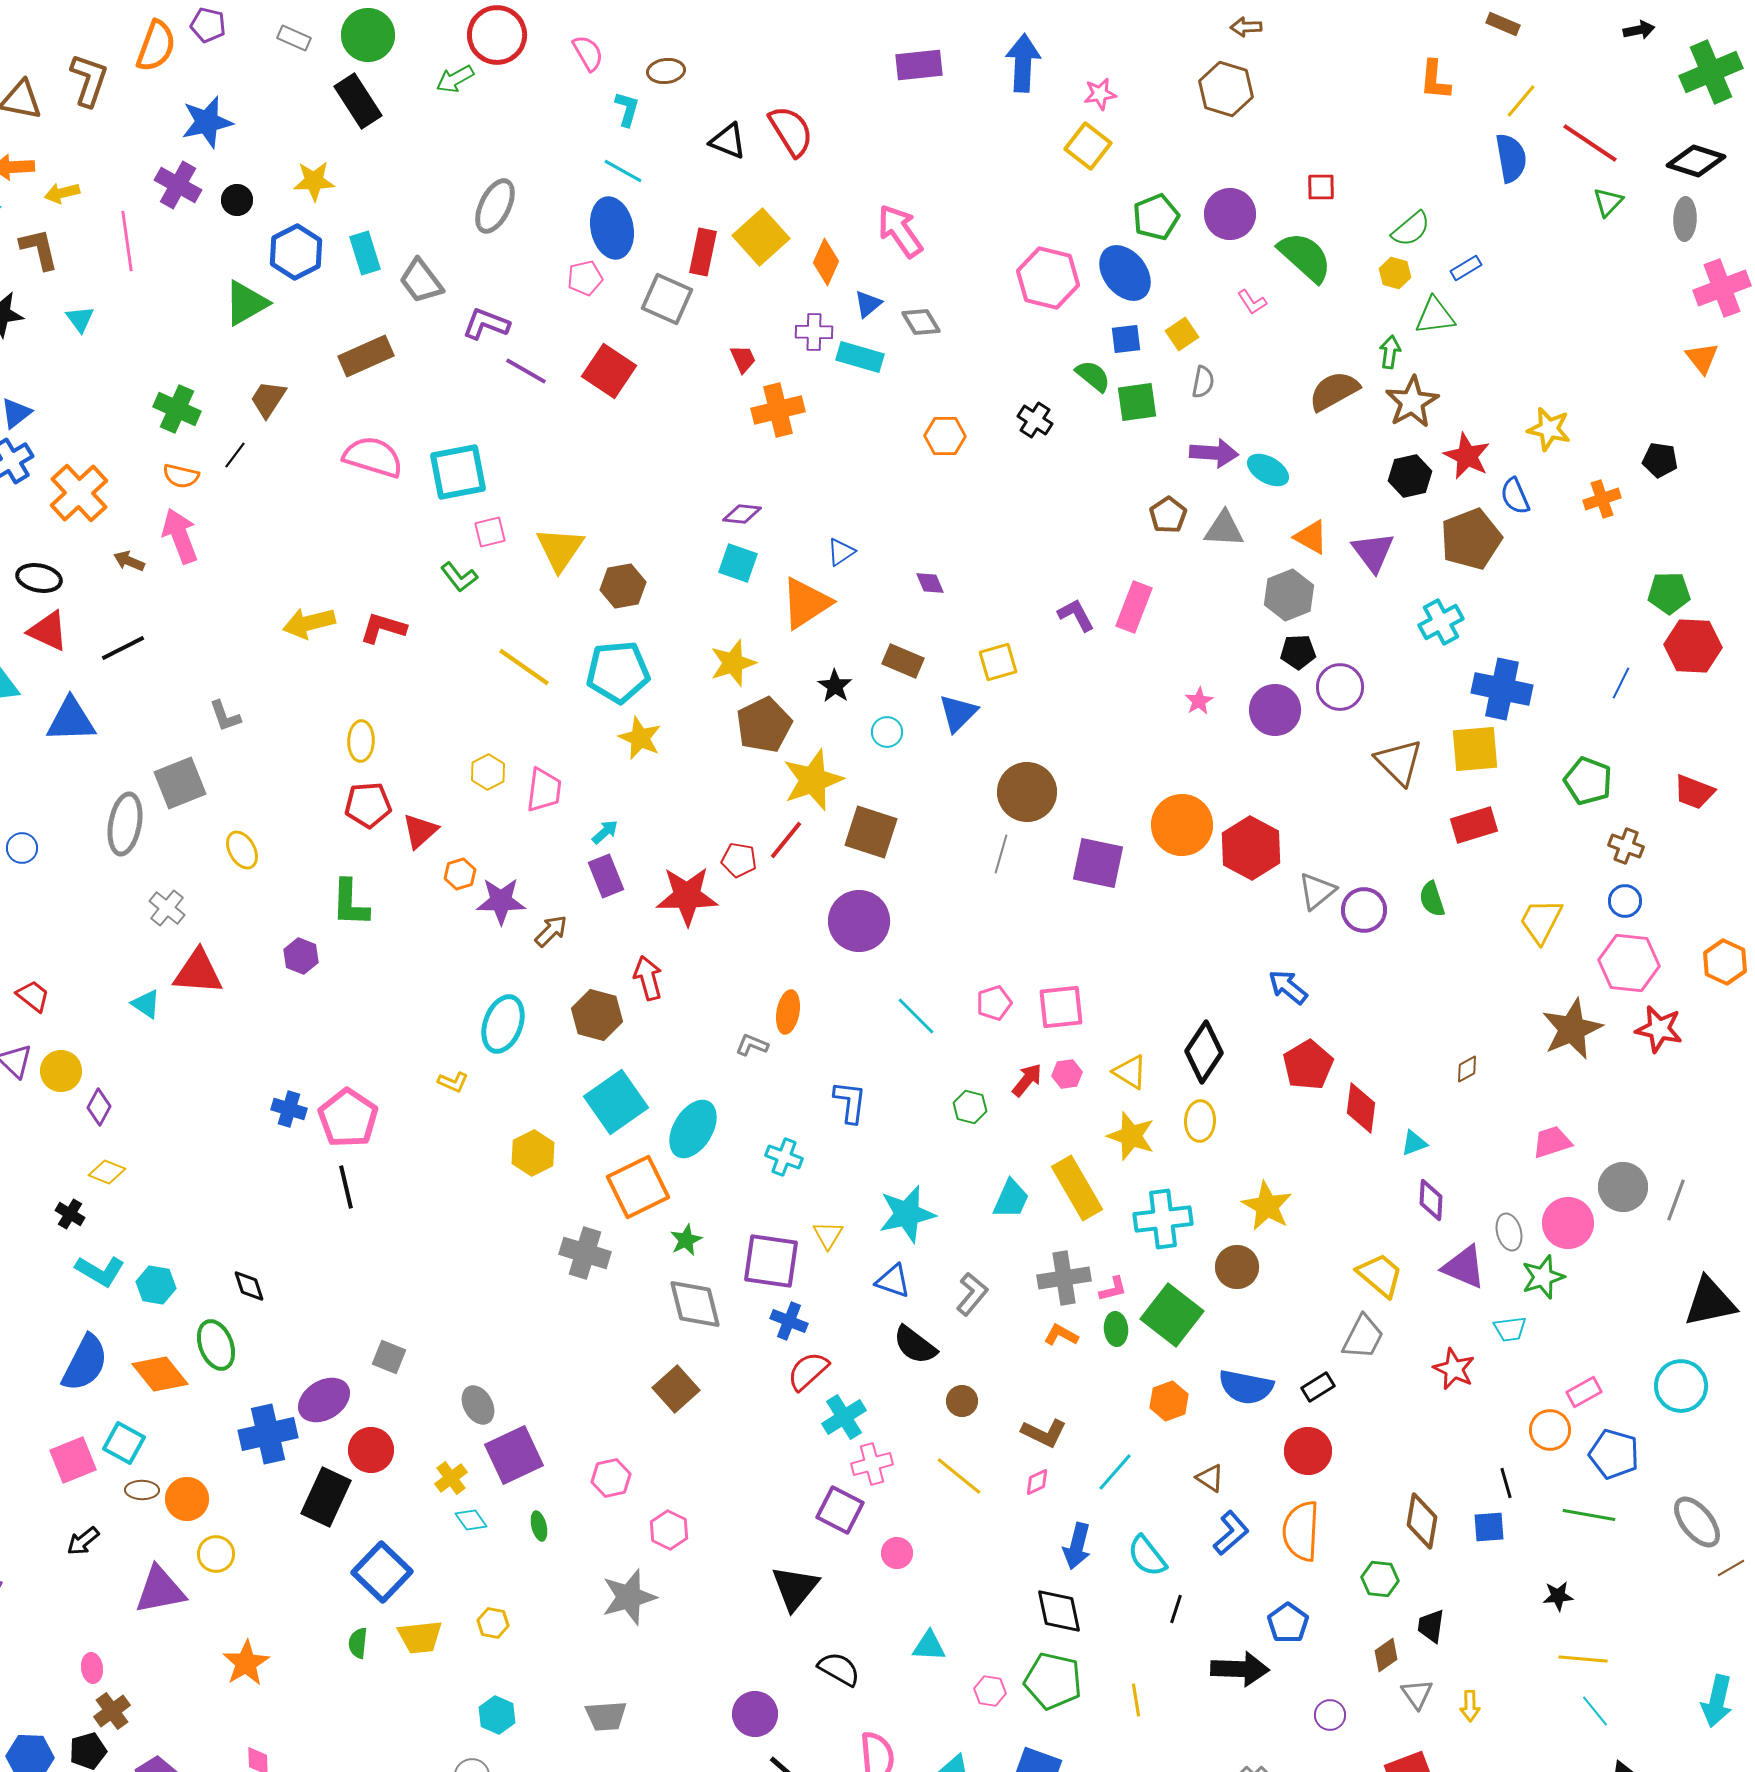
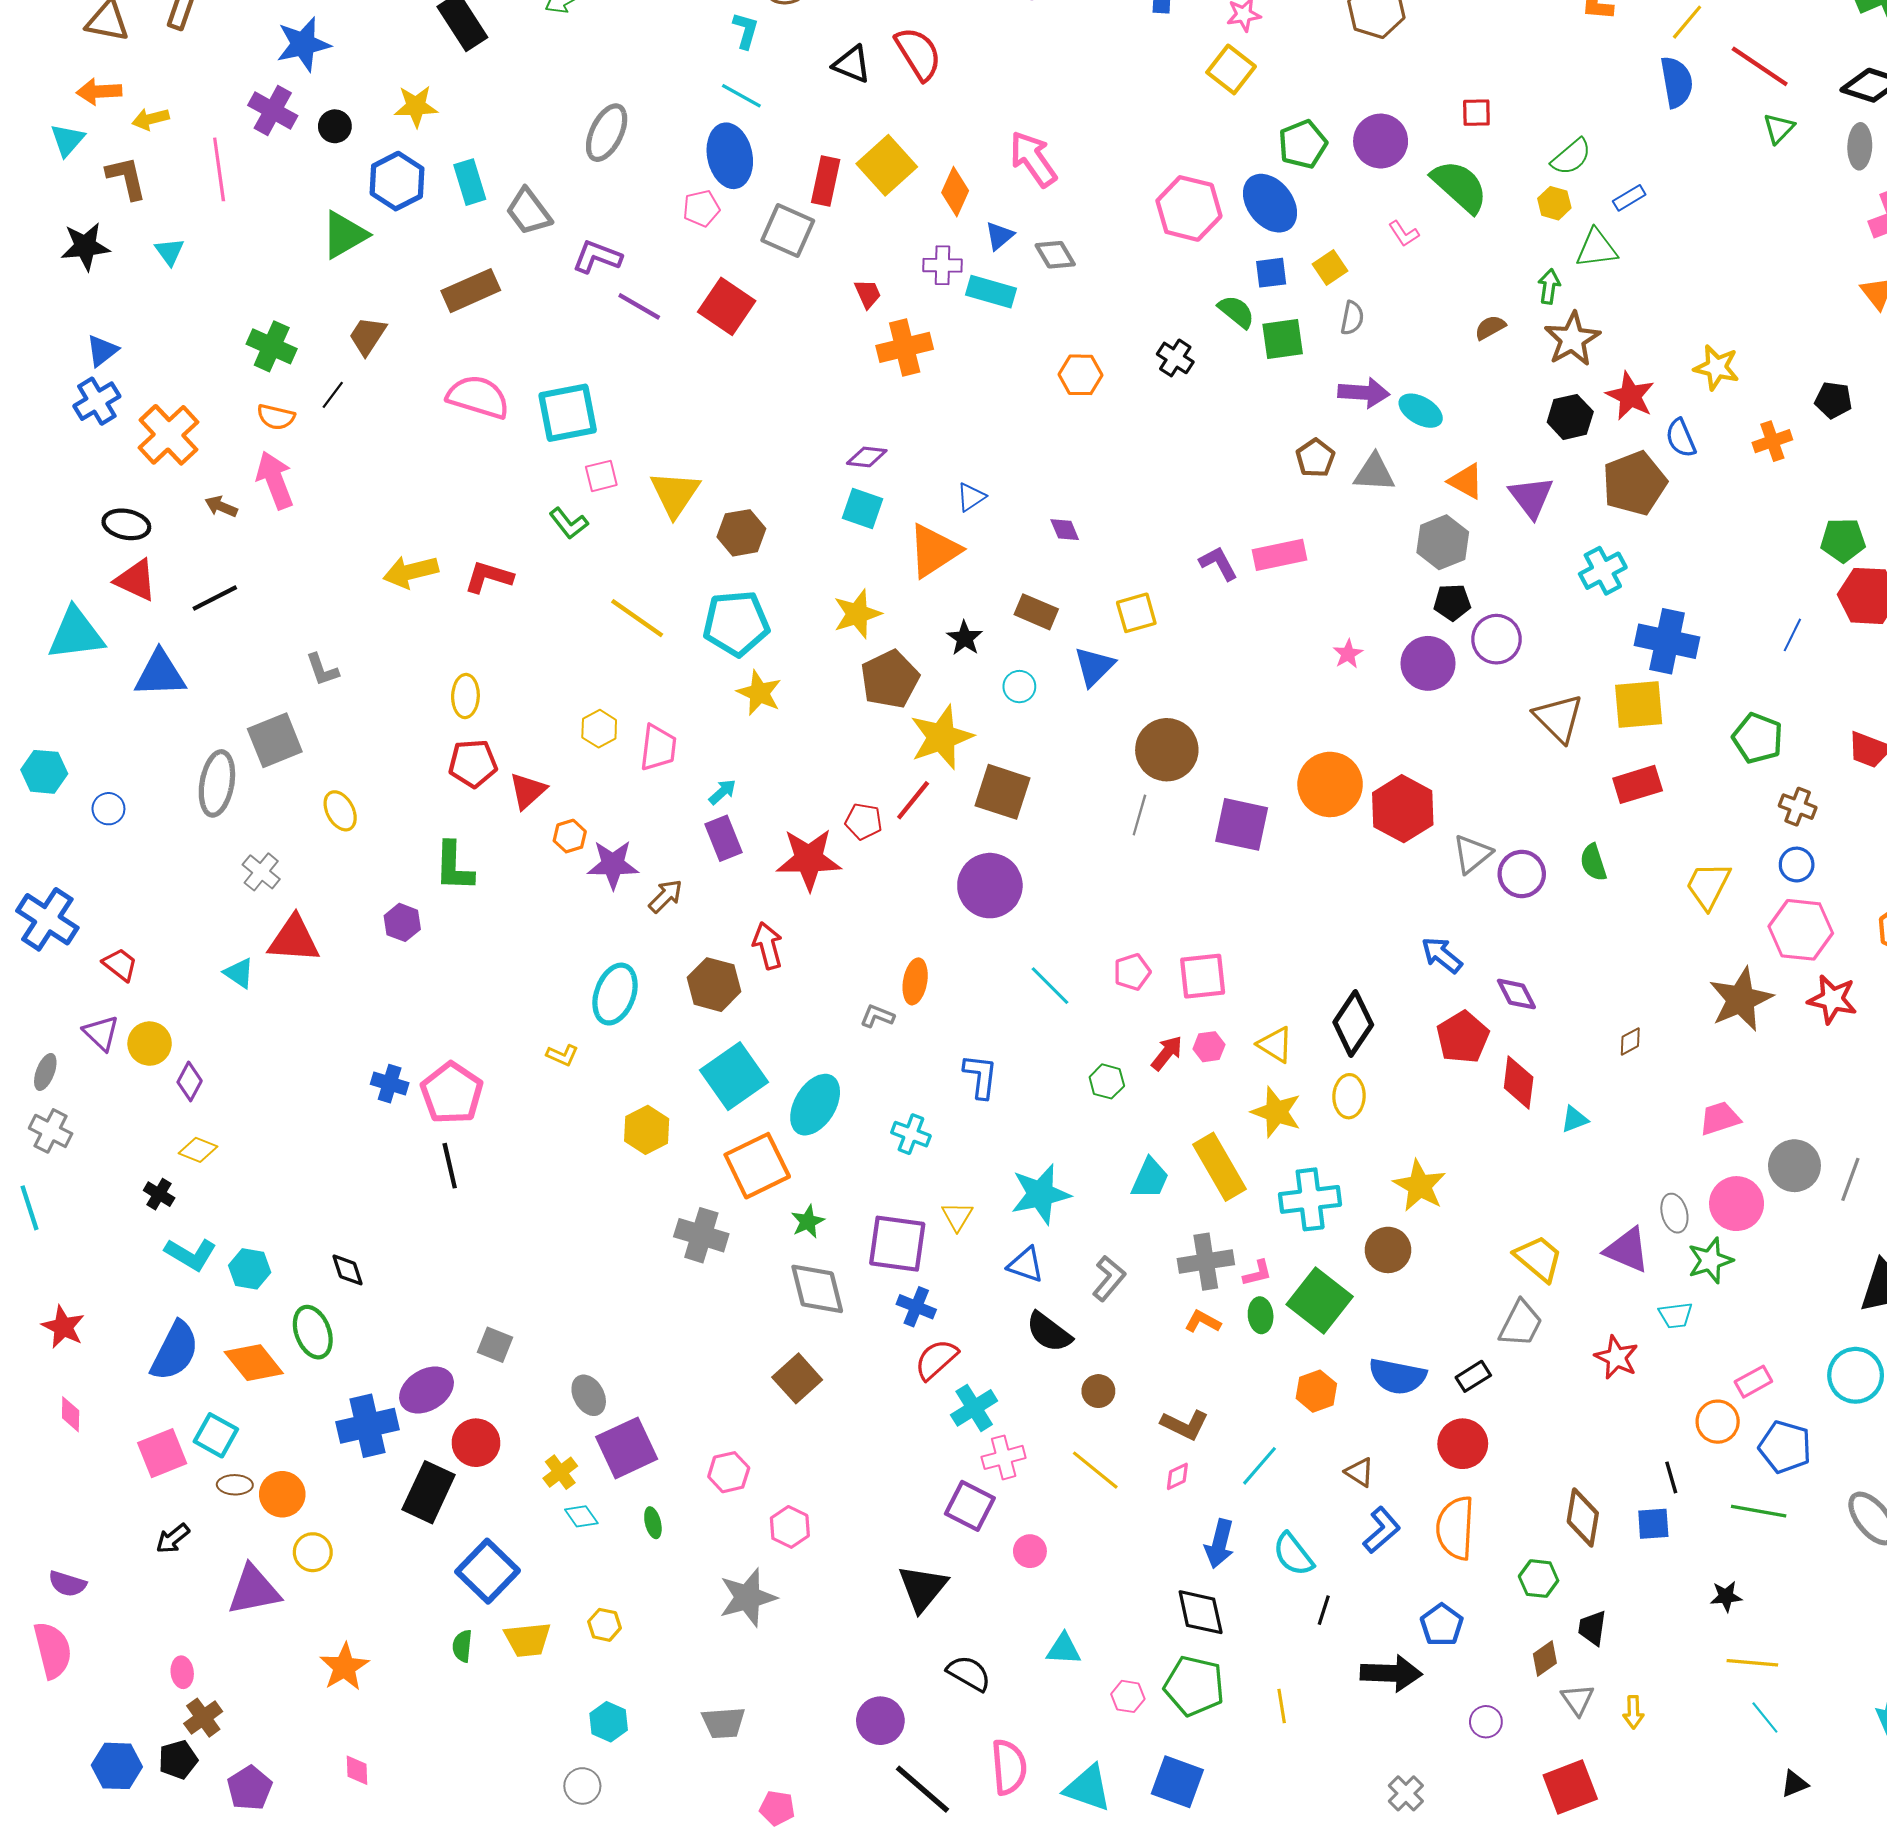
brown semicircle: (1334, 391) -> (1490, 327), size x0.6
pink rectangle: (1134, 607) -> (1280, 555), turned 57
purple diamond: (1431, 1200) -> (1516, 994), moved, turned -30

